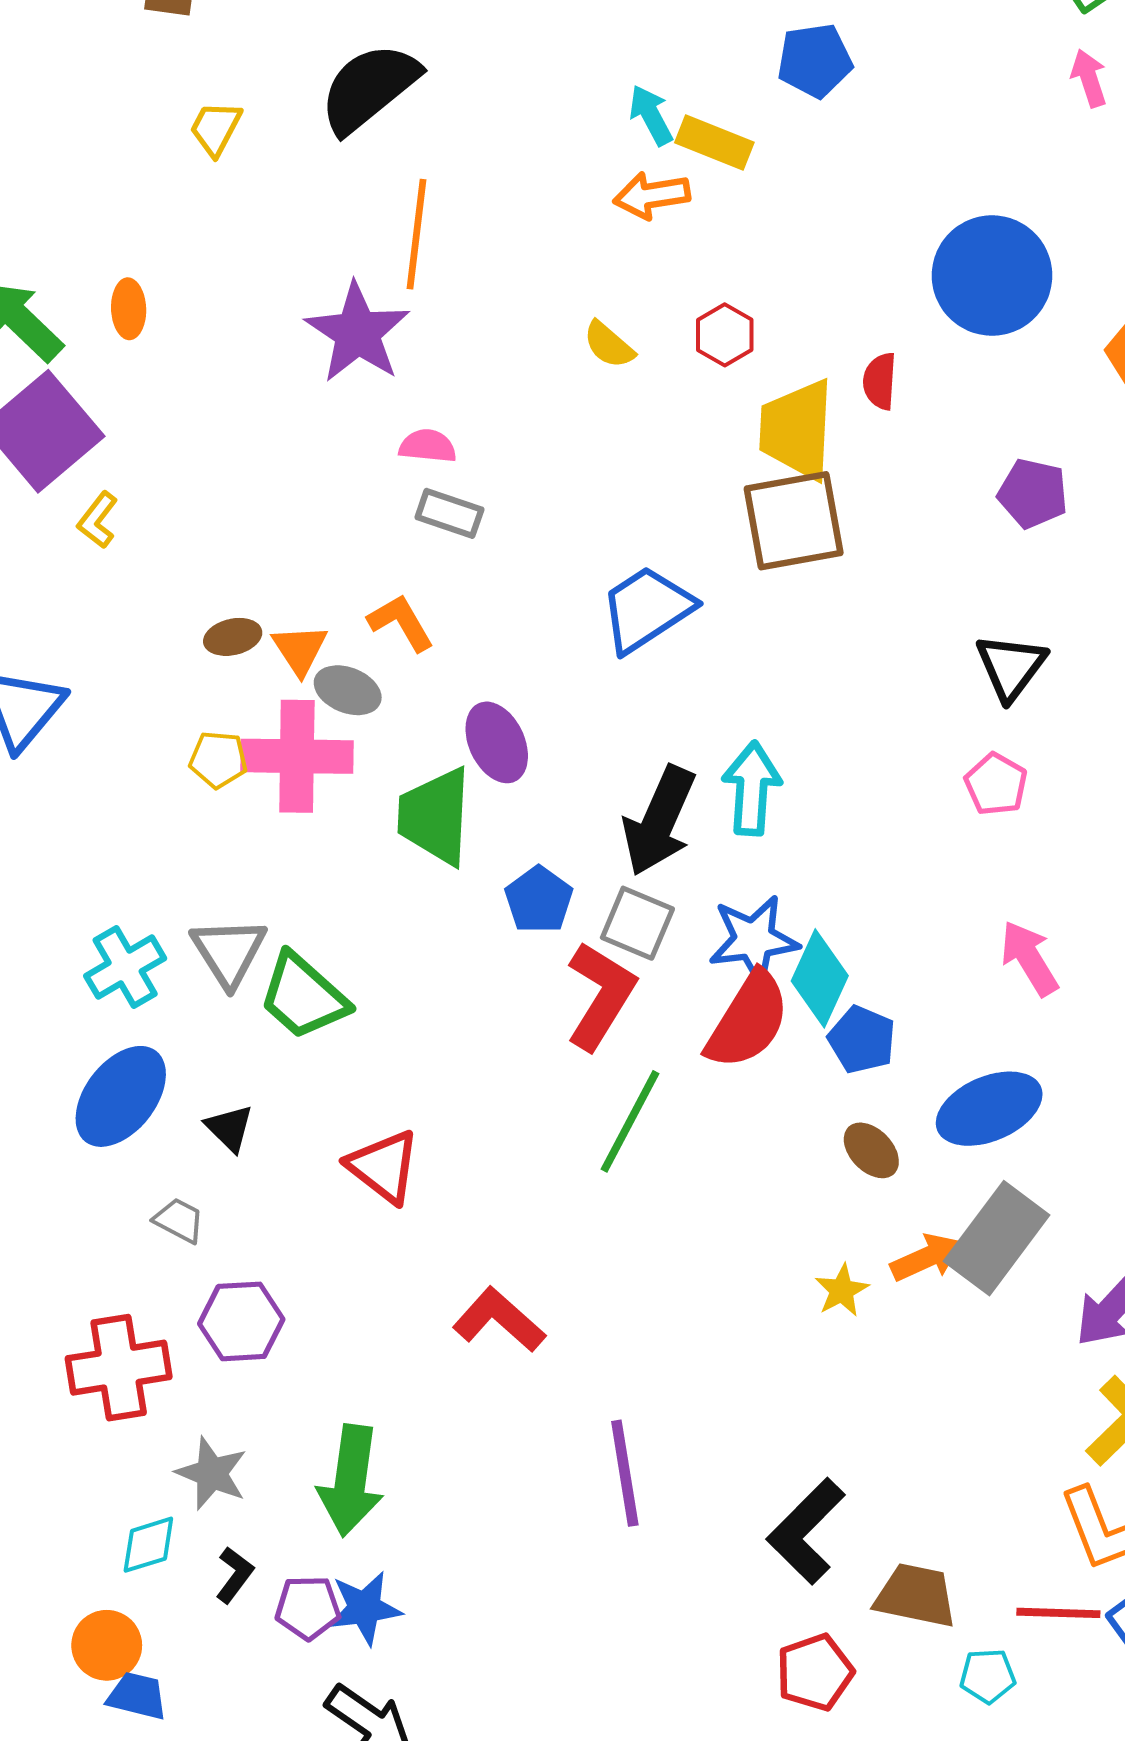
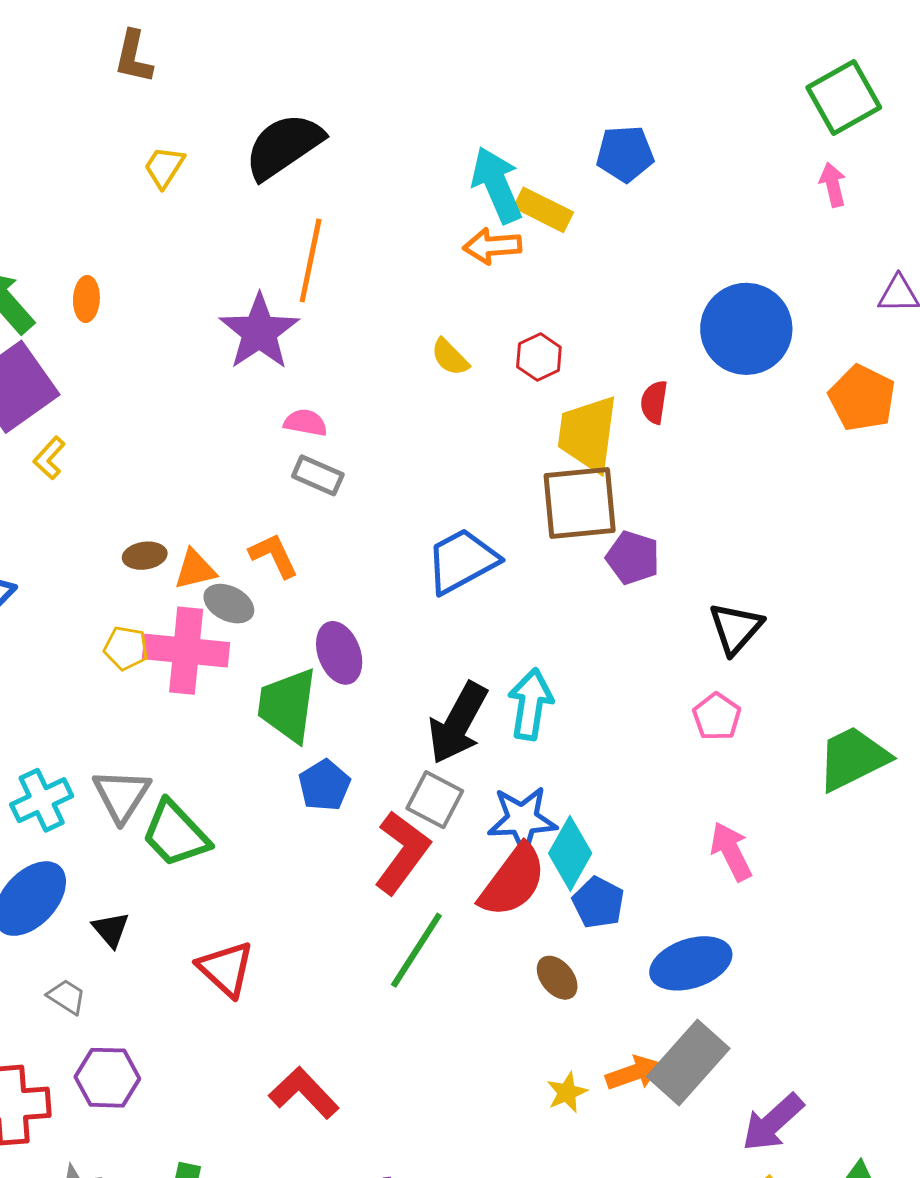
cyan arrow: (651, 115) -> (497, 185), size x1.6
purple pentagon: (1033, 493) -> (633, 558), moved
orange triangle: (300, 649) -> (195, 569), turned 45
blue pentagon: (539, 900) -> (324, 785), moved
brown ellipse: (871, 1150) -> (557, 978), moved

